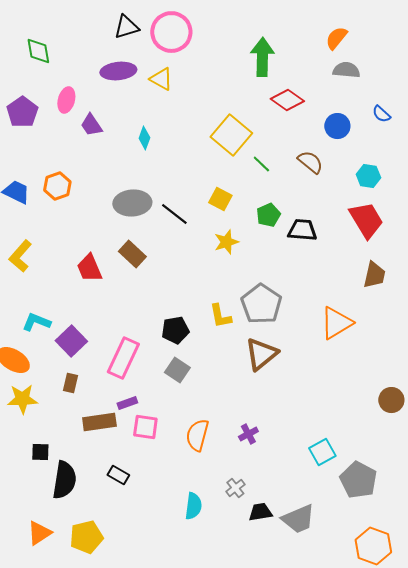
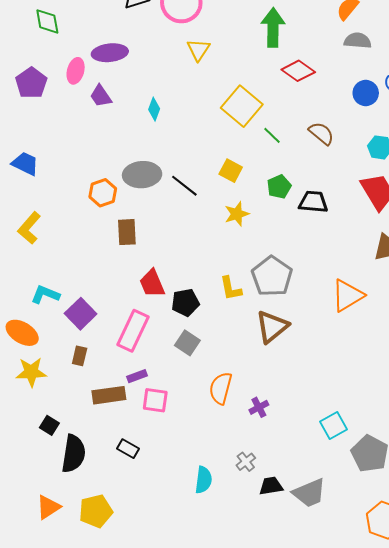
purple ellipse: (118, 71) -> (110, 53), moved
yellow triangle: (161, 79) -> (198, 50), moved, turned 35
blue circle: (337, 126) -> (366, 93), moved
orange hexagon: (57, 186) -> (103, 193), moved
brown rectangle: (132, 254) -> (127, 232), moved, turned 44
red trapezoid: (89, 268) -> (152, 283), moved
orange semicircle: (197, 435) -> (221, 388), moved
black square: (40, 452) -> (49, 425), turned 30

